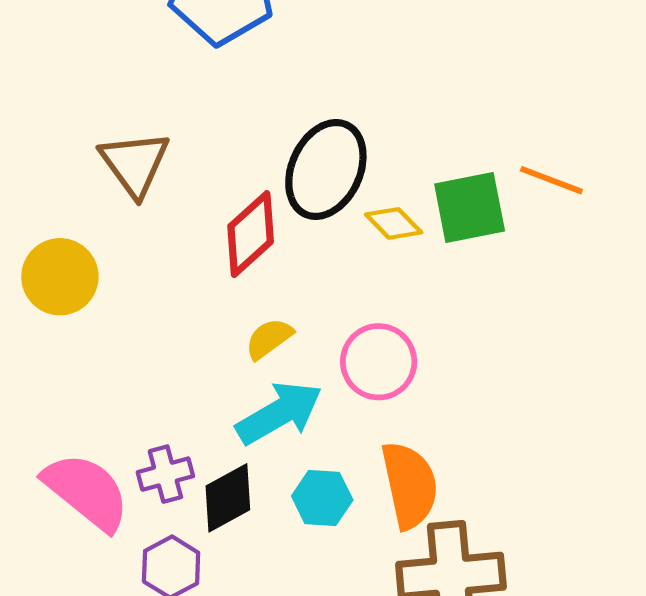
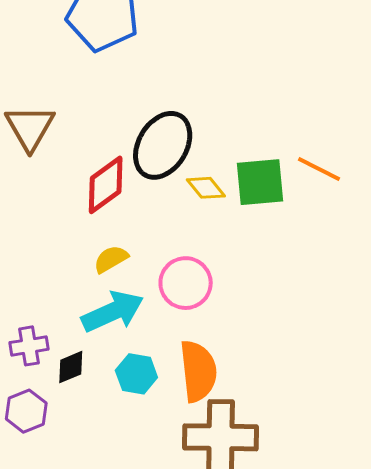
black diamond: (228, 498) -> (71, 367), size x0.7

